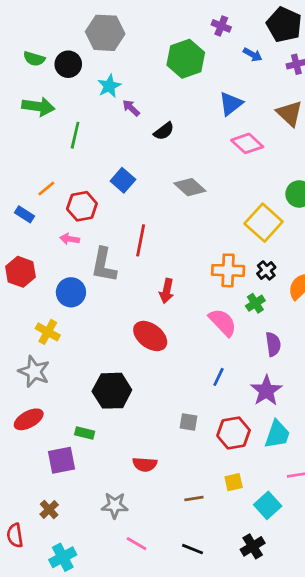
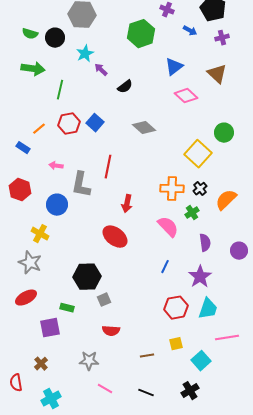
red hexagon: (82, 206) -> (69, 124), moved
gray square: (188, 422) -> (104, 300), moved, turned -32

